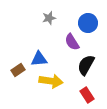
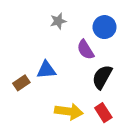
yellow arrow: (51, 81) -> (69, 111), moved

